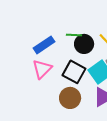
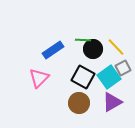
pink triangle: (42, 69) -> (39, 78), moved

